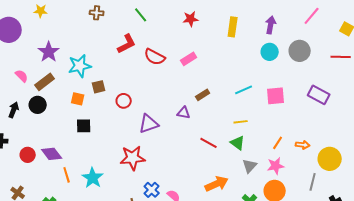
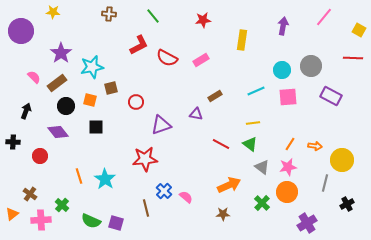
yellow rectangle: (233, 27) -> (242, 40), moved
gray circle: (300, 51) -> (311, 66), moved
cyan circle: (270, 52) -> (282, 70), moved
black circle: (38, 105) -> (66, 106), moved
purple diamond: (52, 154) -> (58, 132), moved
gray triangle: (250, 166) -> (262, 167), turned -35

